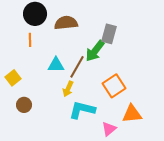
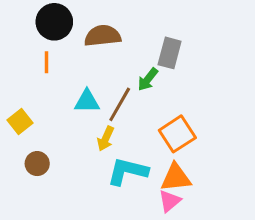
green arrow: (95, 51) -> (148, 79), size x0.7
orange triangle: (132, 114) -> (176, 178), moved

